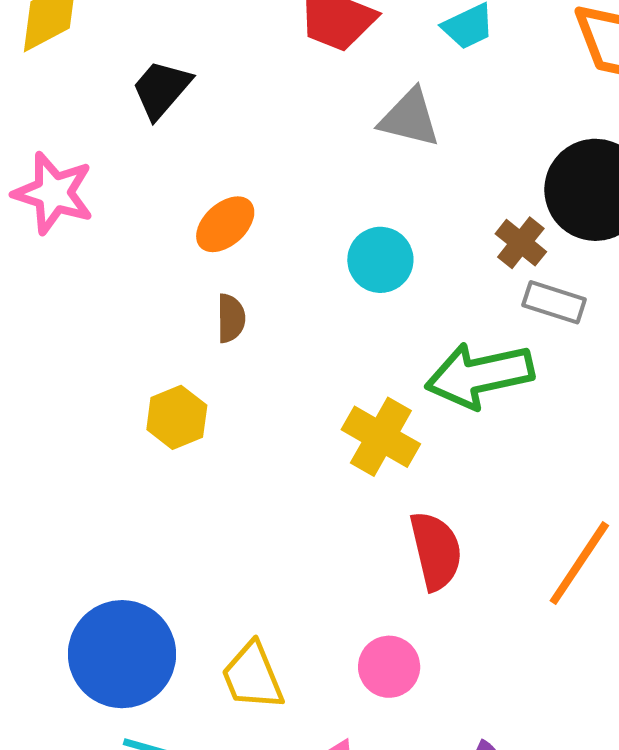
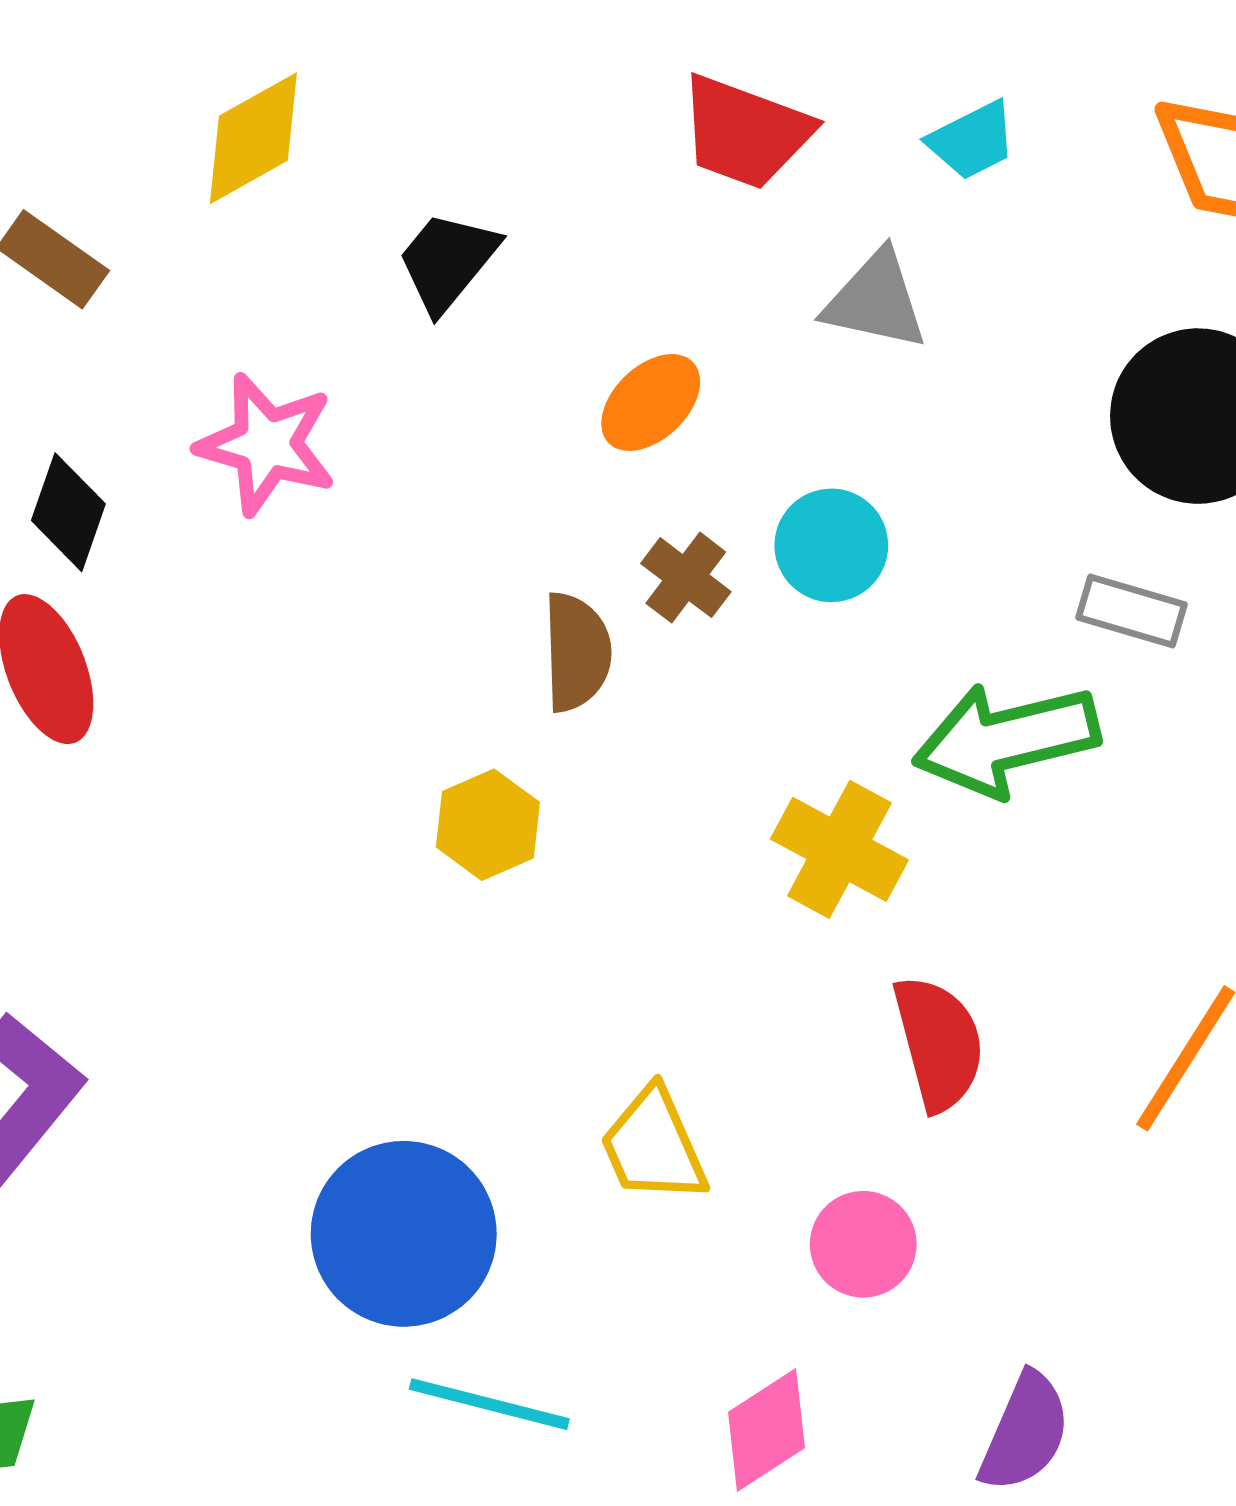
orange ellipse: (225, 224) -> (651, 402), moved
brown cross: (521, 243) -> (686, 578), moved
brown semicircle: (231, 318) -> (577, 652), size x1.4
yellow trapezoid: (252, 676) -> (653, 1146), moved

